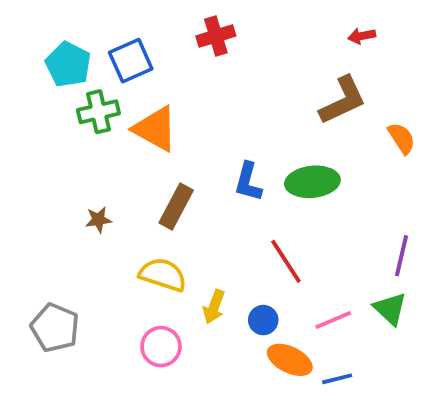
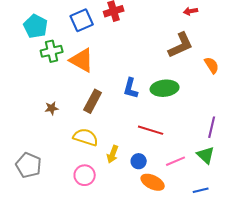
blue square: (131, 61) -> (82, 20), moved
red line: (286, 261) -> (151, 130), turned -40
blue line: (337, 379) -> (201, 190), moved

